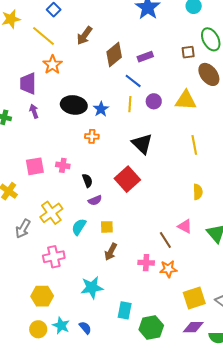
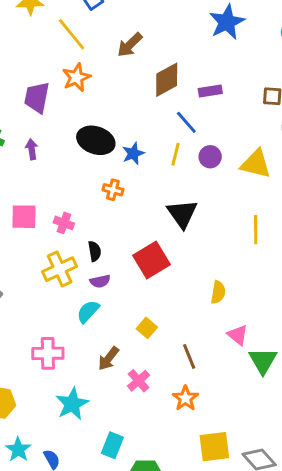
purple arrow: (34, 111) -> (32, 149), moved
yellow semicircle: (198, 192) -> (218, 292), moved
yellow cross: (51, 213) -> (60, 269), moved
pink triangle: (185, 226) -> (238, 335), moved
cyan semicircle: (79, 227) -> (88, 311), moved
yellow square: (107, 227) -> (147, 328), moved, turned 32
pink cross: (54, 257) -> (48, 353), moved
pink cross: (146, 263) -> (139, 381), moved, turned 35
orange star: (168, 269) -> (185, 398), turned 30
cyan star: (92, 287) -> (72, 404), turned -30

